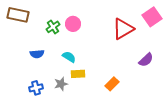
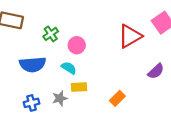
pink circle: (73, 24) -> (77, 45), moved
blue semicircle: (37, 54) -> (33, 64), size x1.6

